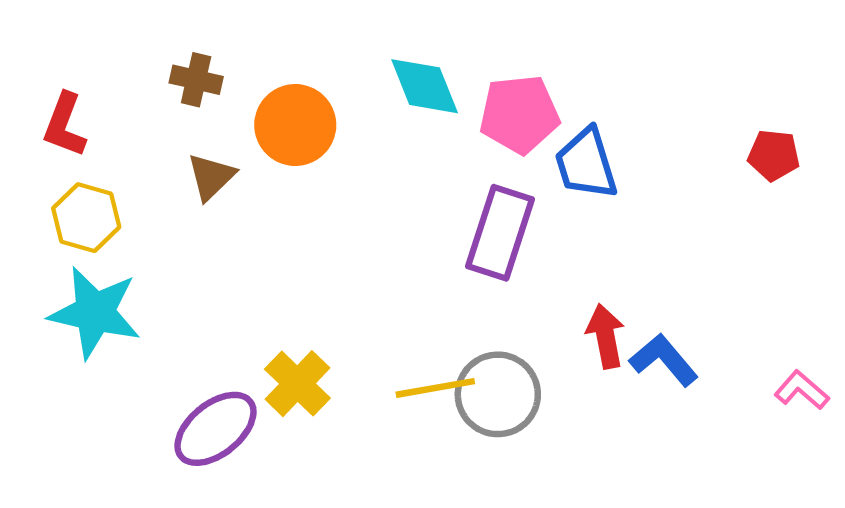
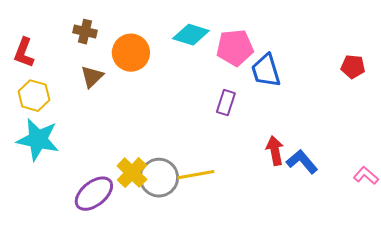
cyan diamond: (425, 86) -> (191, 35), turned -51
purple rectangle: (500, 233) -> (226, 103), size x0.6
gray circle: (498, 394) -> (159, 178), moved

